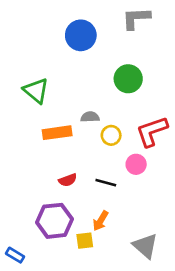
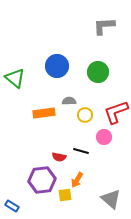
blue circle: (81, 35) -> (57, 66), moved
green triangle: (36, 91) -> (15, 78), moved
red semicircle: (68, 180) -> (59, 157), moved, turned 32

